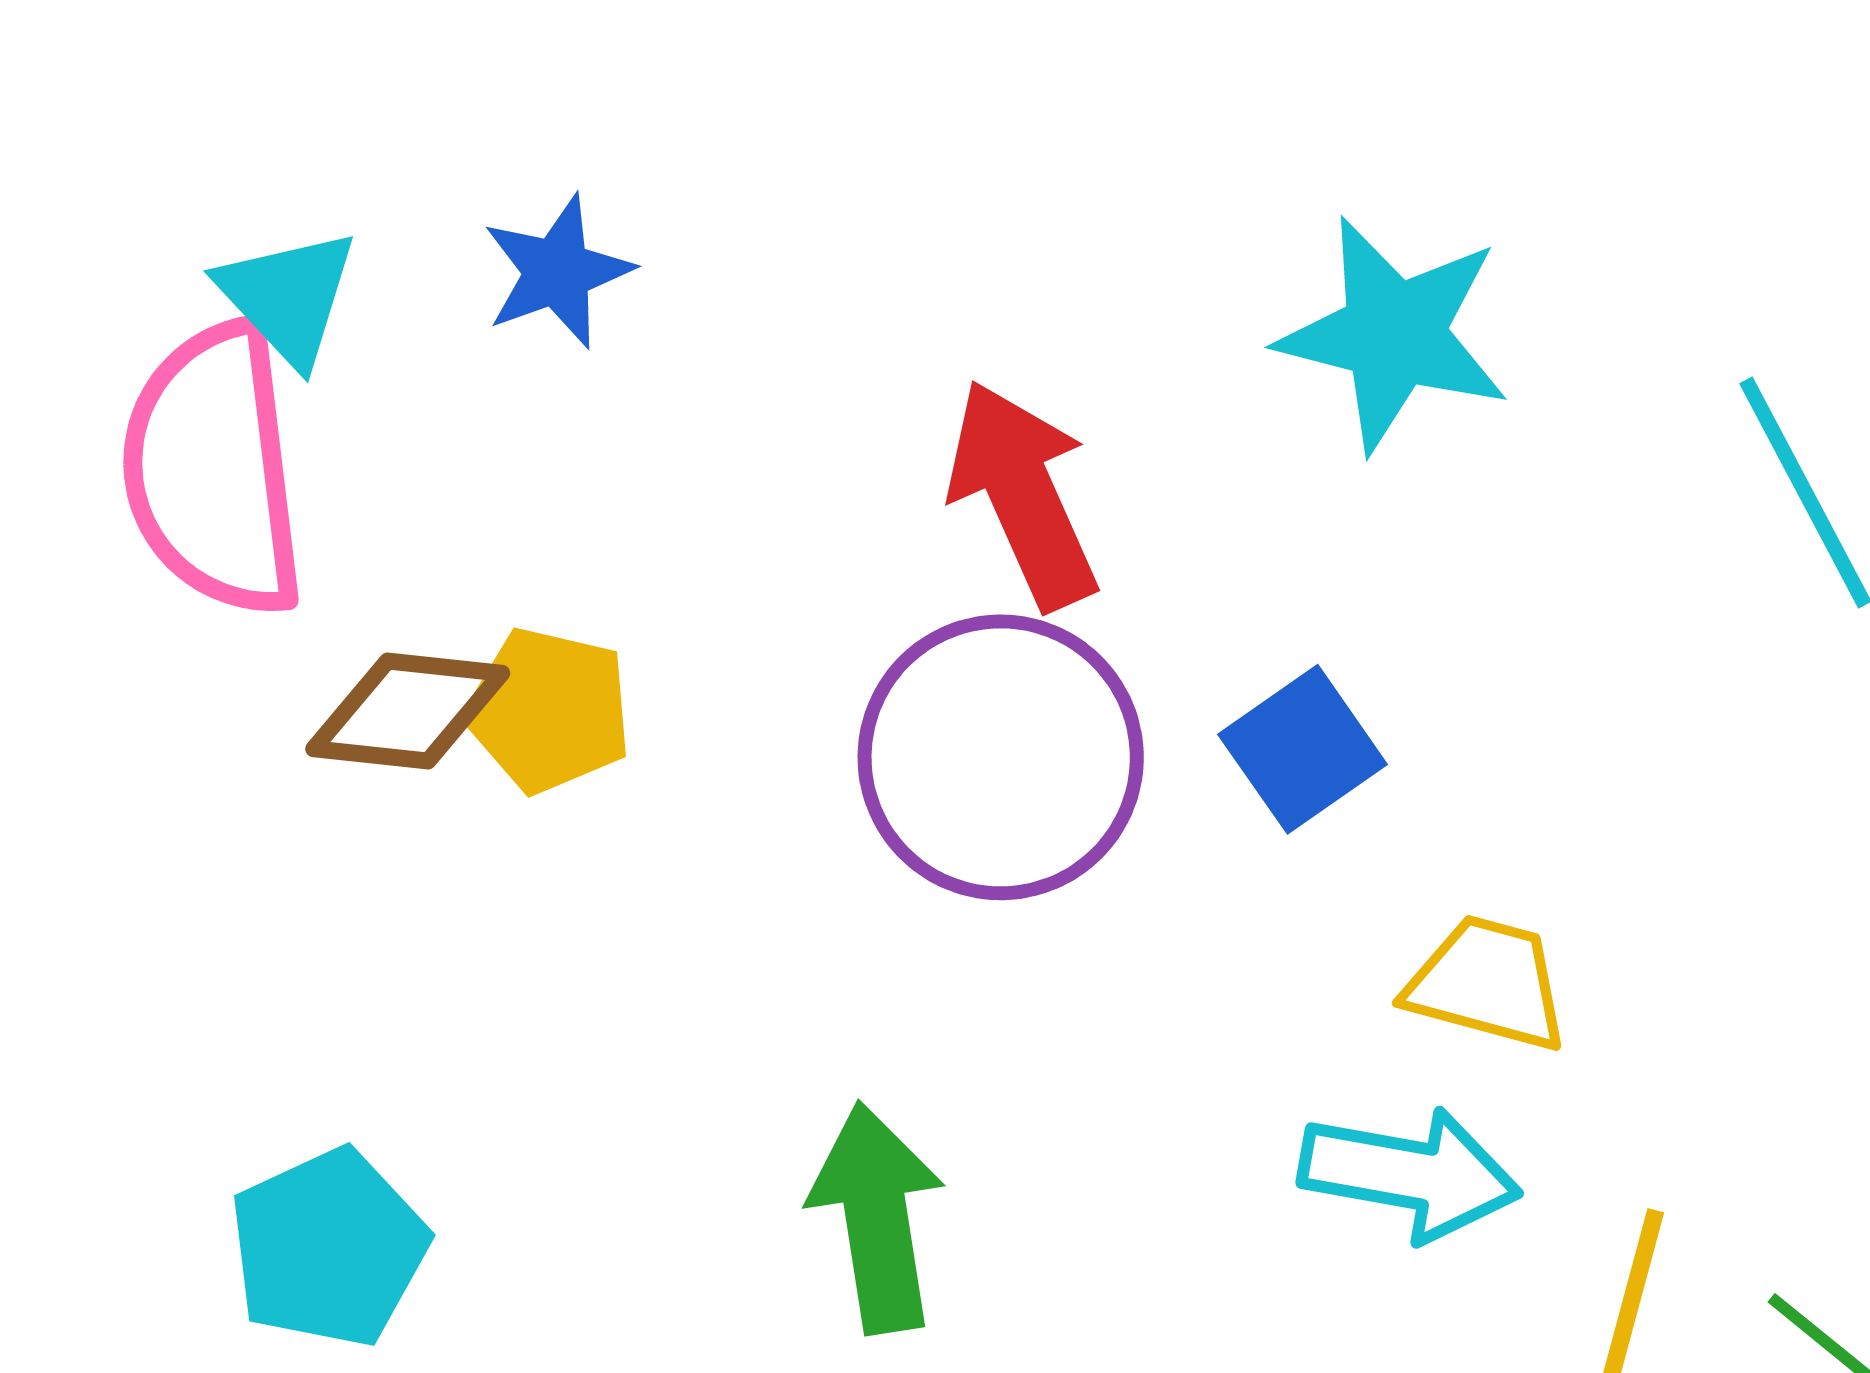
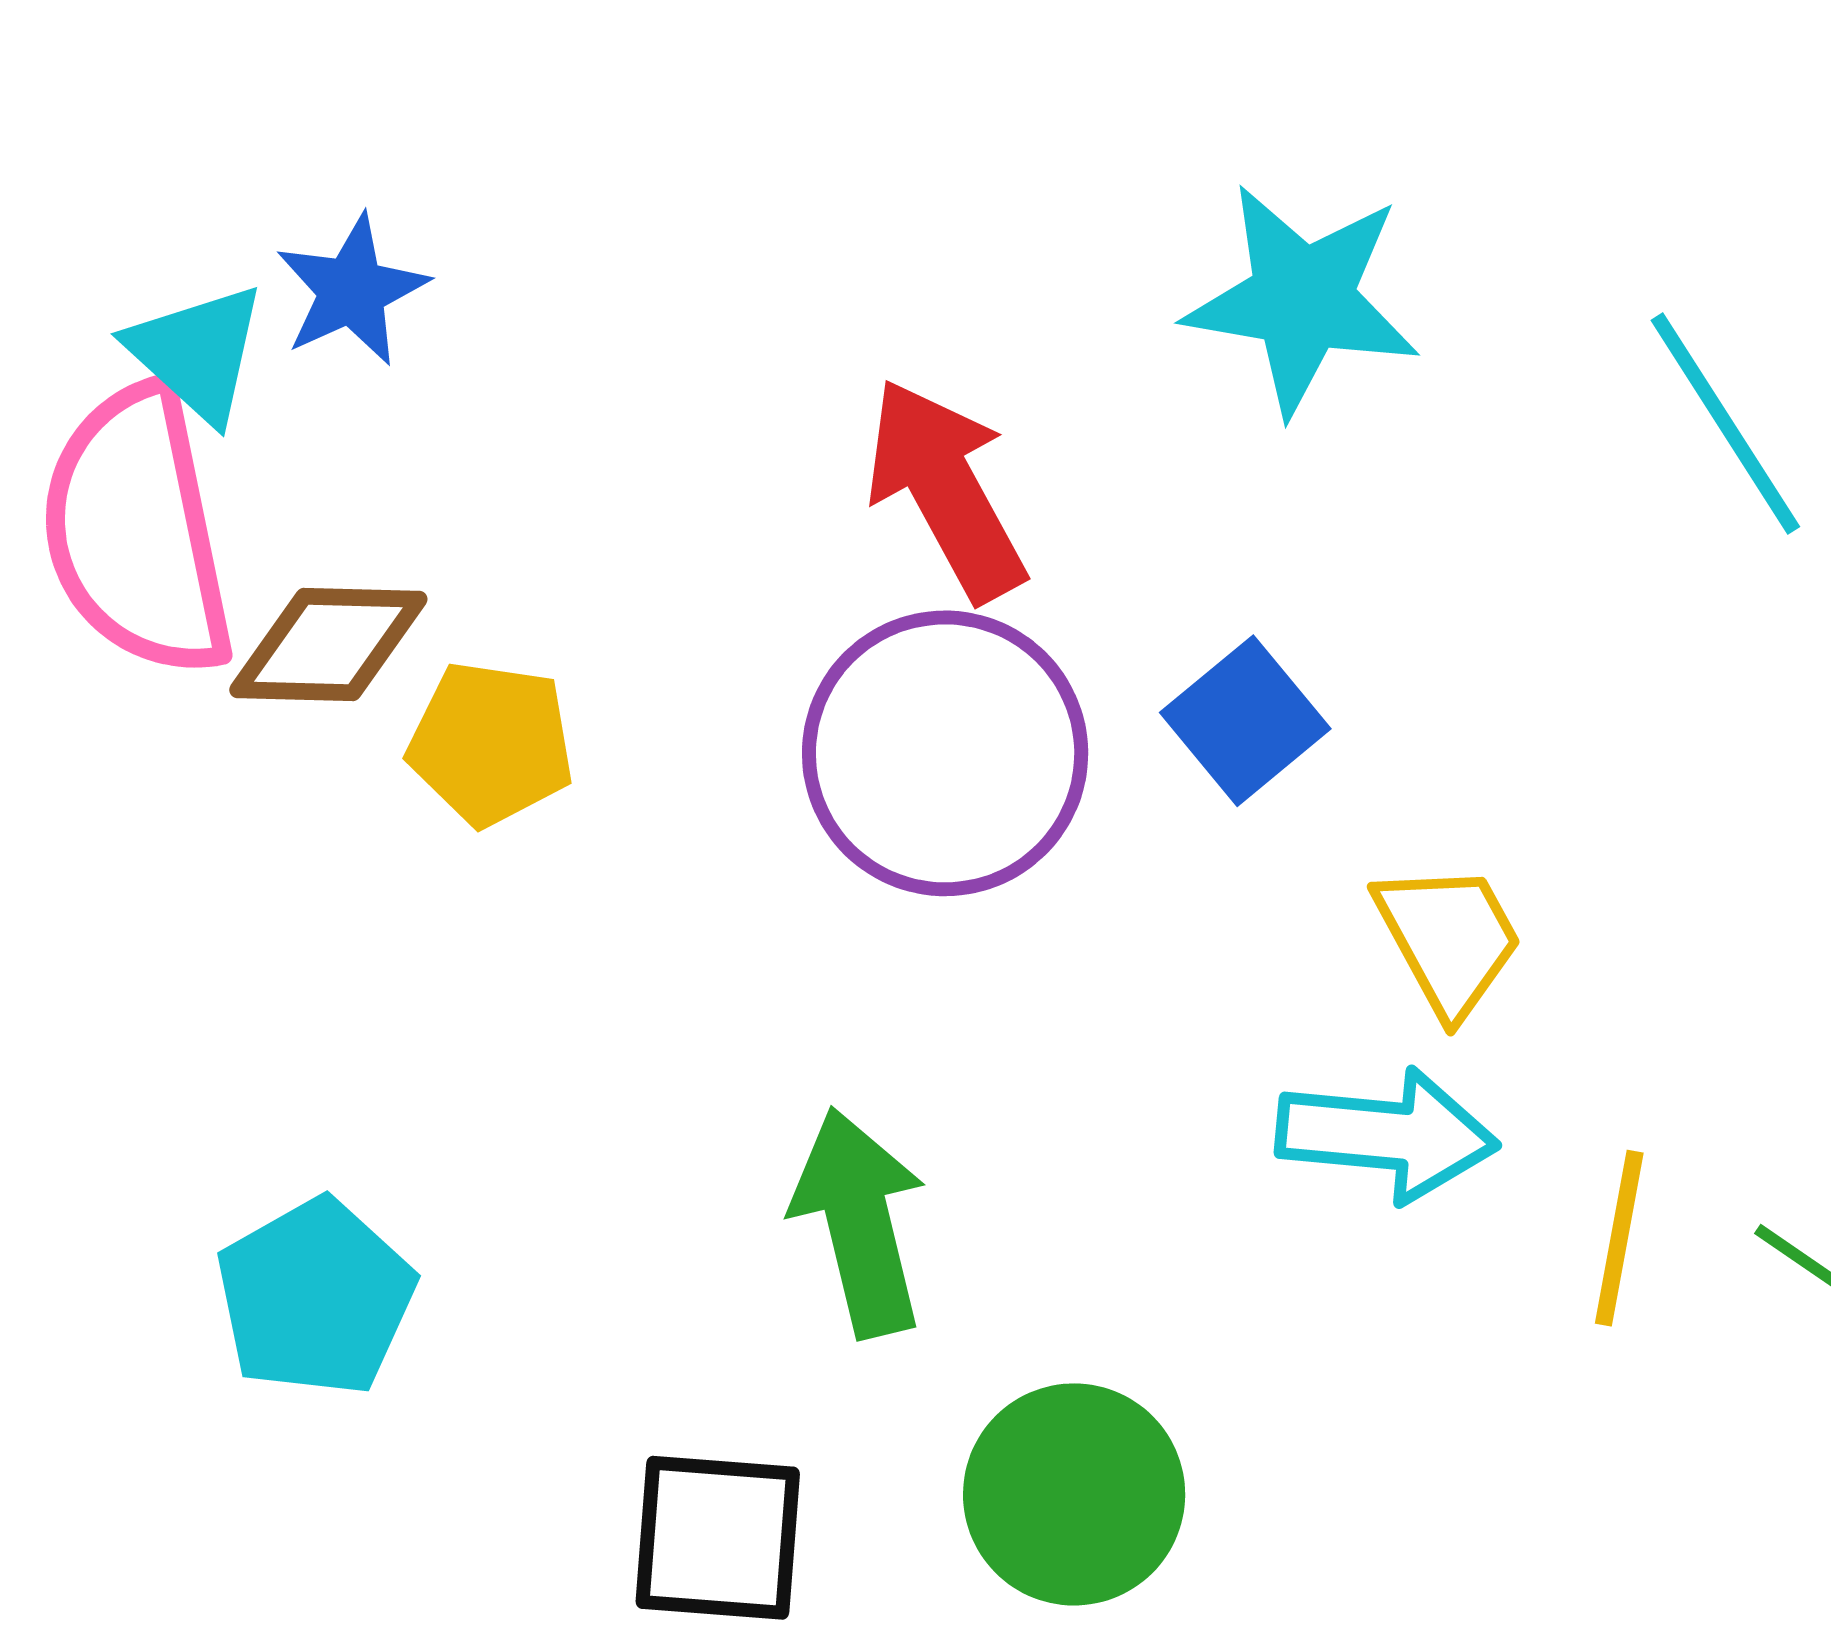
blue star: (557, 272) -> (352, 290), moved
brown diamond: (408, 711) -> (328, 645), moved
yellow trapezoid: (1487, 983) -> (1449, 939), turned 51

